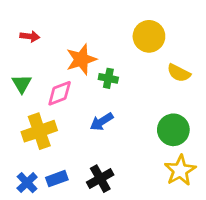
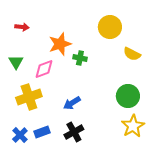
blue arrow: (102, 122) -> (72, 103), moved

